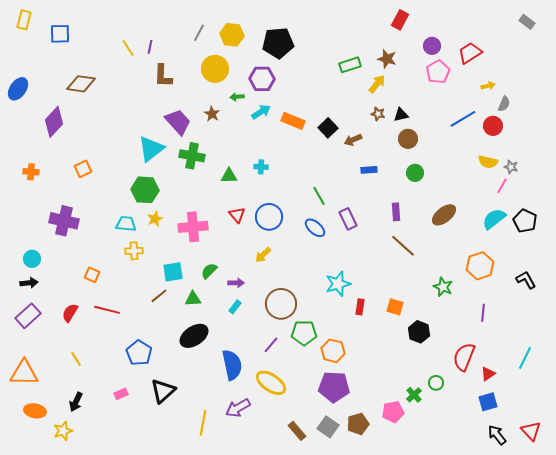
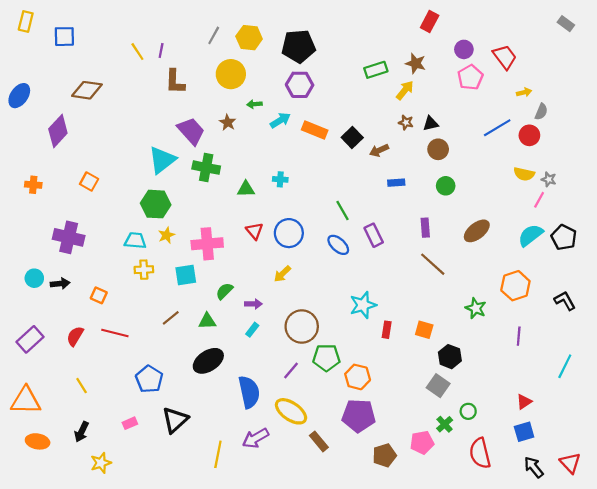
red trapezoid: (470, 53) -> (505, 57), turned 85
purple hexagon: (262, 79) -> (300, 85), moved
orange square: (83, 169) -> (89, 182), turned -36
cyan square: (173, 272) -> (186, 275), moved
black arrow: (29, 283) -> (60, 284), moved
red semicircle: (464, 357) -> (480, 453), moved, turned -36
cyan line: (525, 358) -> (565, 366), moved
gray square: (328, 427) -> (438, 386), moved
yellow star: (63, 431) -> (101, 463), moved
brown rectangle: (297, 431) -> (319, 441), moved

